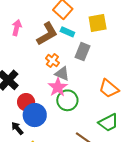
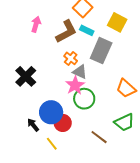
yellow square: (98, 23) -> (117, 22), turned 36
gray rectangle: (83, 52) -> (101, 51), size x1.4
red circle: (26, 102) -> (63, 123), moved

